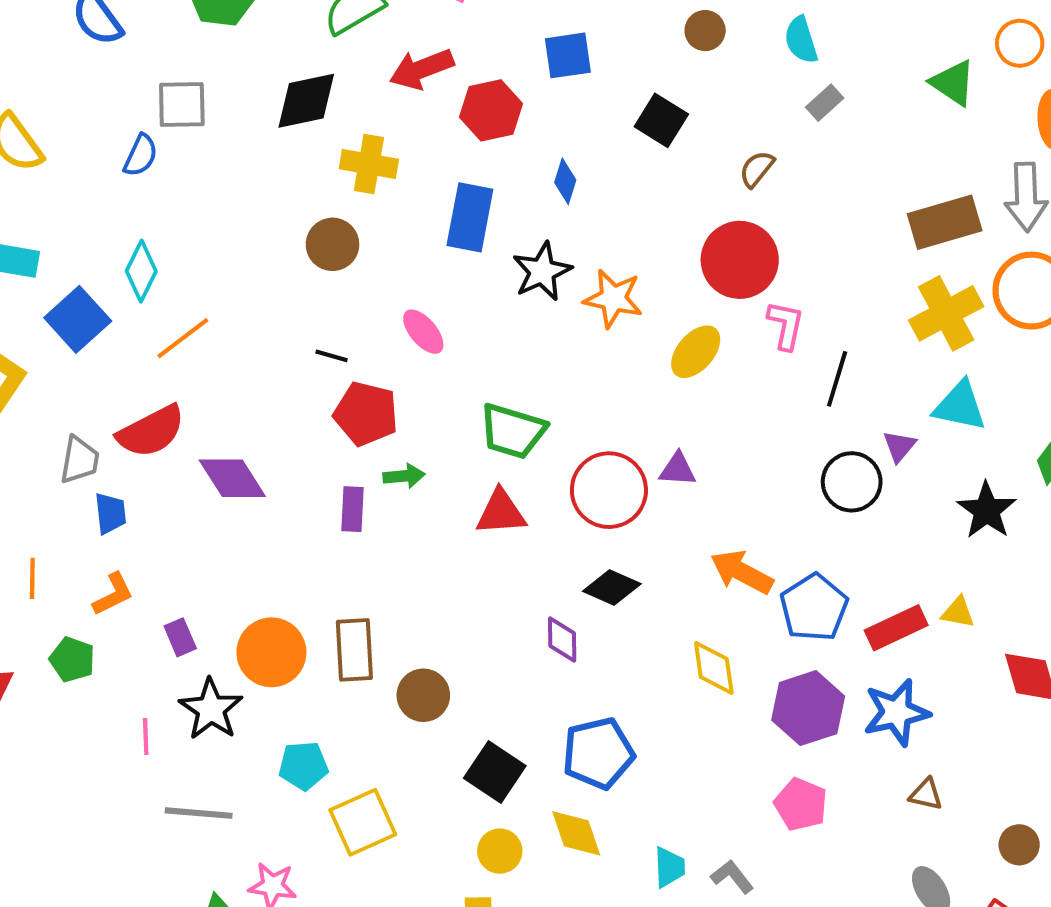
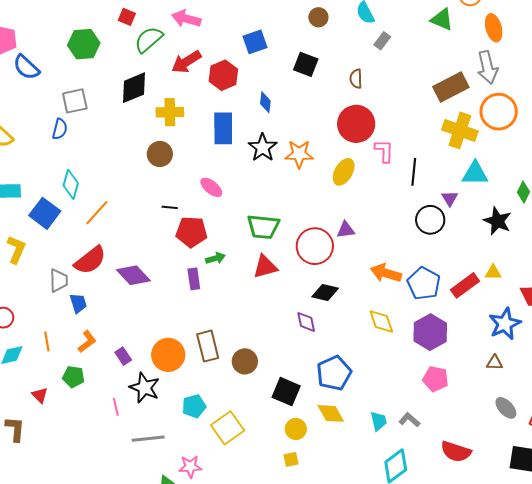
brown semicircle: (757, 169) -> (356, 79), turned -30
yellow cross: (946, 313) -> (460, 130), turned -32
blue star: (896, 712) -> (505, 324), moved

